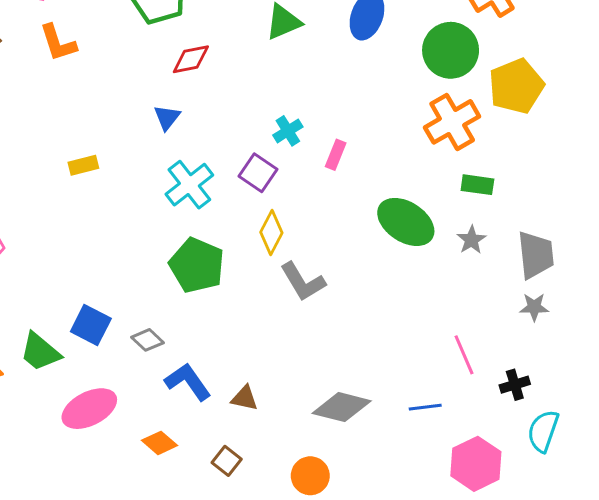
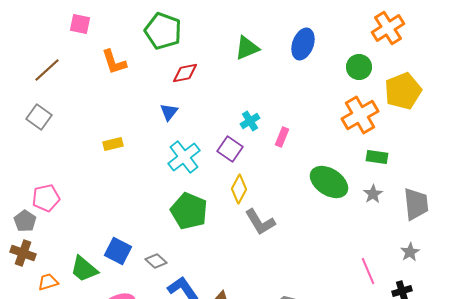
orange L-shape: (58, 43) -> (114, 62), moved
green circle: (451, 50) -> (359, 67), size x0.7
gray star: (534, 307) -> (410, 252), moved, turned -30

